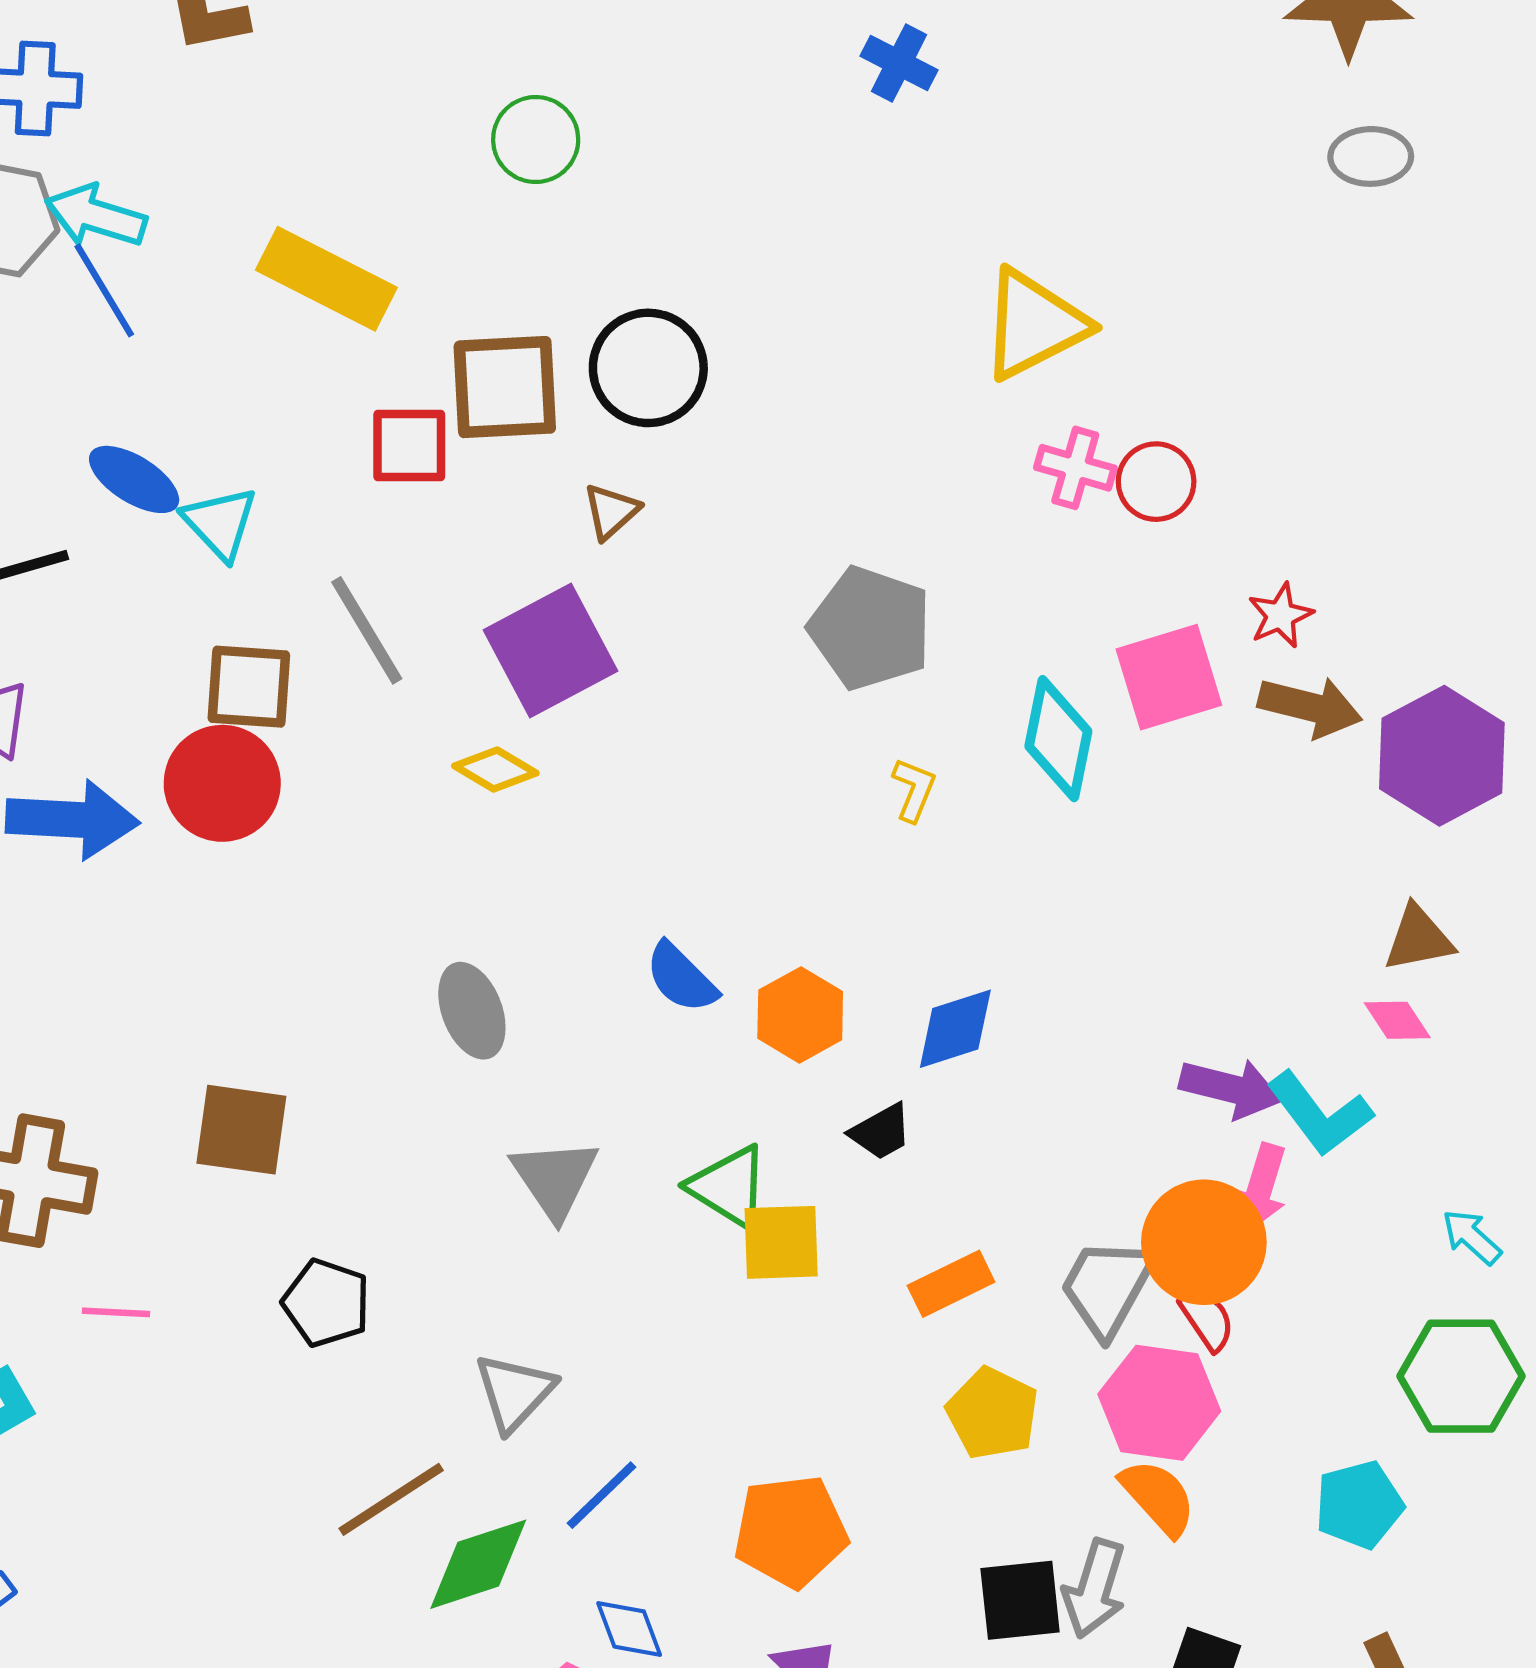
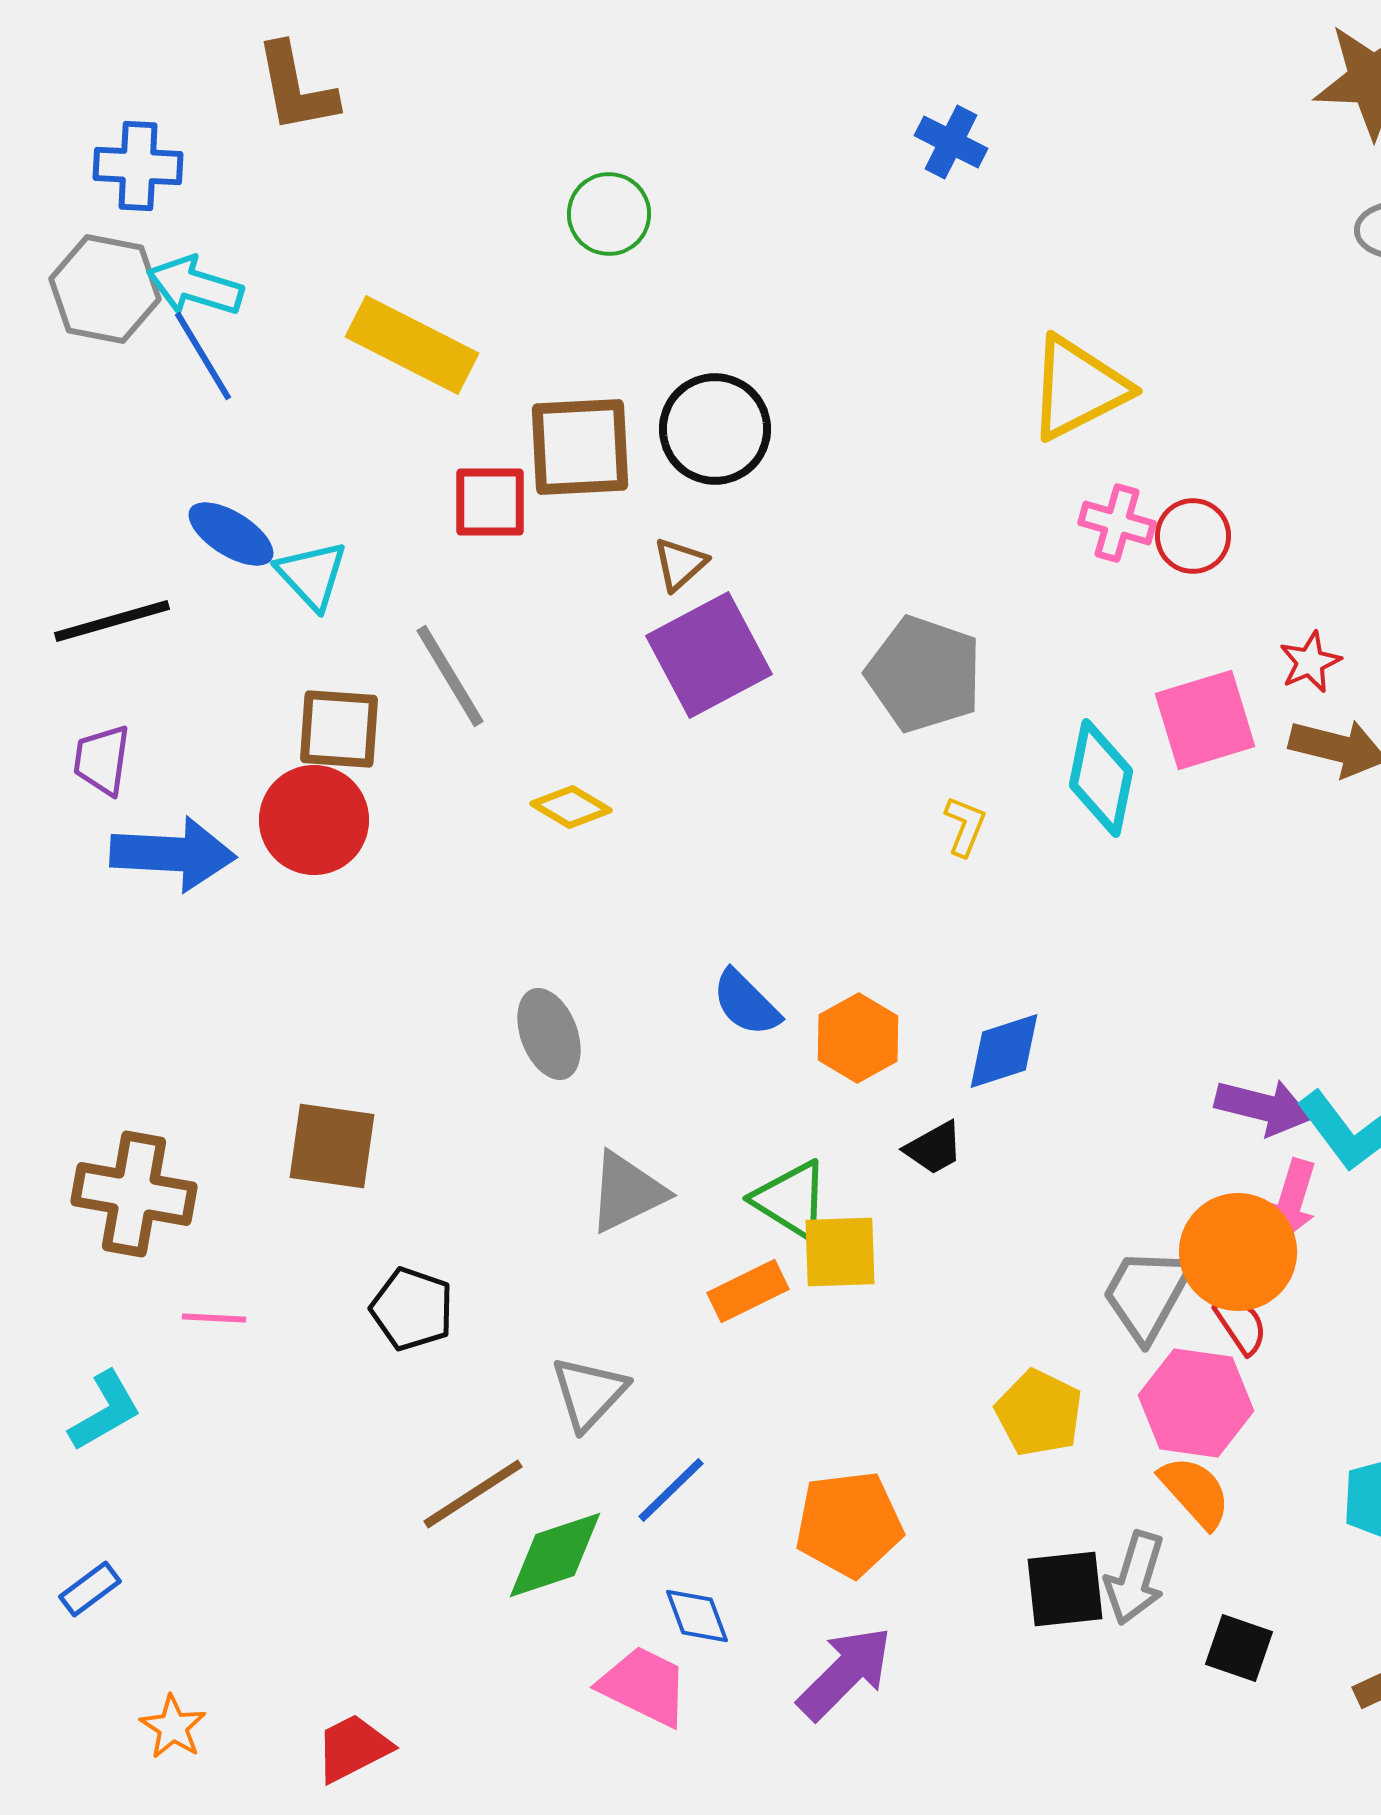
purple square: (551, 651) -> (709, 655), moved
gray triangle: (555, 1179) -> (627, 1192), turned 38
orange rectangle: (951, 1284) -> (748, 1291), moved

